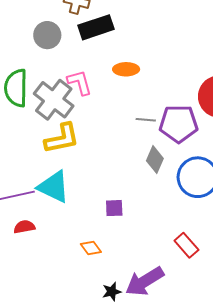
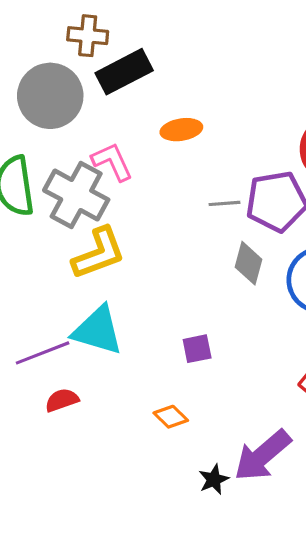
gray circle: (47, 35) -> (50, 96), size x1.5

